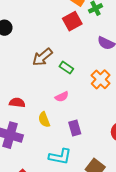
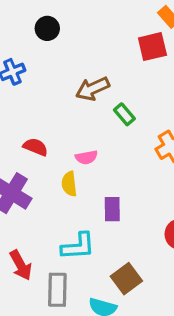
pink semicircle: (62, 97) -> (86, 157), moved
cyan L-shape: (60, 157) -> (78, 246), turned -30

